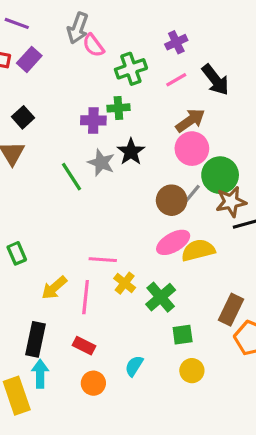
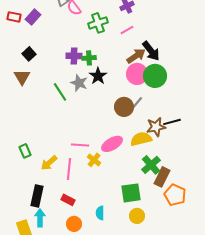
black arrow: (215, 80) -> (151, 51), moved
green cross: (118, 108) -> (89, 58), moved
green circle: (220, 175) -> (155, 76), moved
brown star: (231, 202) -> (156, 127), moved
pink ellipse: (173, 242) -> (112, 144), moved
green rectangle: (17, 253) -> (25, 151), moved
green cross: (161, 297) -> (151, 165), moved
green square: (183, 335) -> (131, 193), size x1.5
cyan semicircle: (134, 366) -> (100, 213), turned -32

